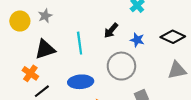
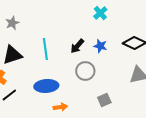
black arrow: (111, 30) -> (77, 46), moved
gray circle: (121, 66) -> (85, 71), size x0.7

